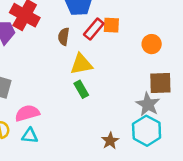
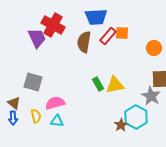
brown semicircle: (64, 37) -> (84, 42), size x1.5
yellow triangle: (81, 64) -> (115, 85), moved
cyan hexagon: (147, 131) -> (136, 117), moved

